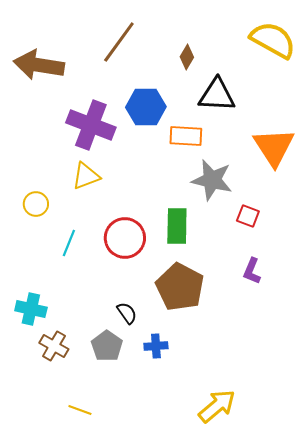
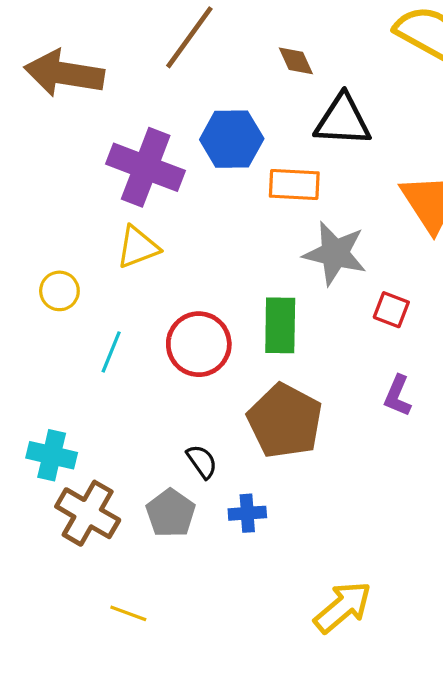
brown diamond: (187, 57) -> (296, 61), turned -55
brown cross: (54, 346) -> (88, 513), size x1.4

